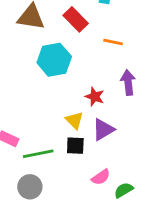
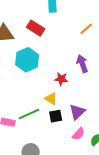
orange line: (113, 42) -> (86, 29), moved, turned -40
purple triangle: (103, 130) -> (77, 112), moved
green line: (38, 154) -> (29, 114), moved

